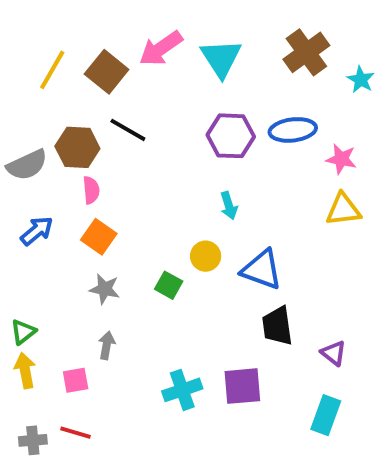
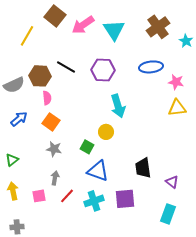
brown square: (107, 72) -> (55, 16), moved
purple hexagon: (231, 136) -> (103, 70), moved
cyan arrow: (229, 206) -> (118, 106), size x1.6
blue triangle: (262, 270) -> (98, 171), moved
green triangle: (23, 332) -> (12, 160), moved
red line: (76, 433) -> (67, 196), moved, turned -63

